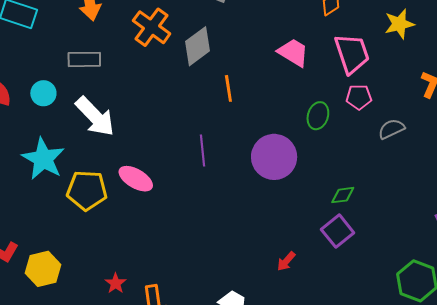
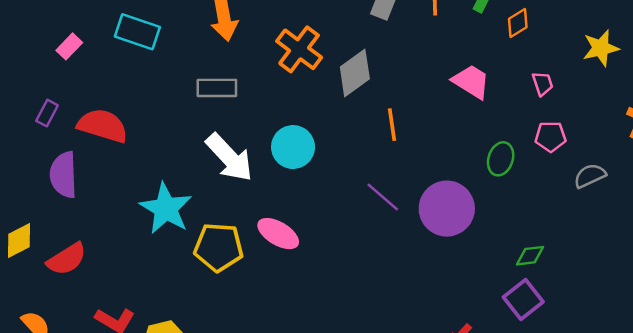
pink trapezoid: (352, 54) -> (543, 84), size x0.5
cyan circle: (43, 93) -> (293, 147), moved, size x1.4
purple line: (203, 150) -> (383, 197), moved, turned -44

